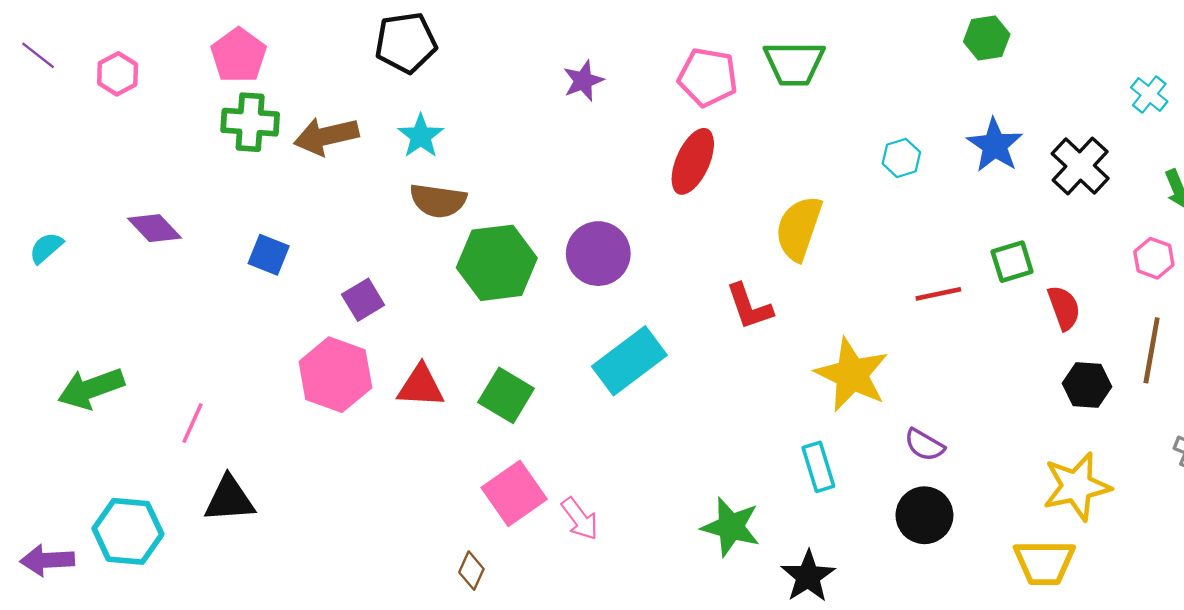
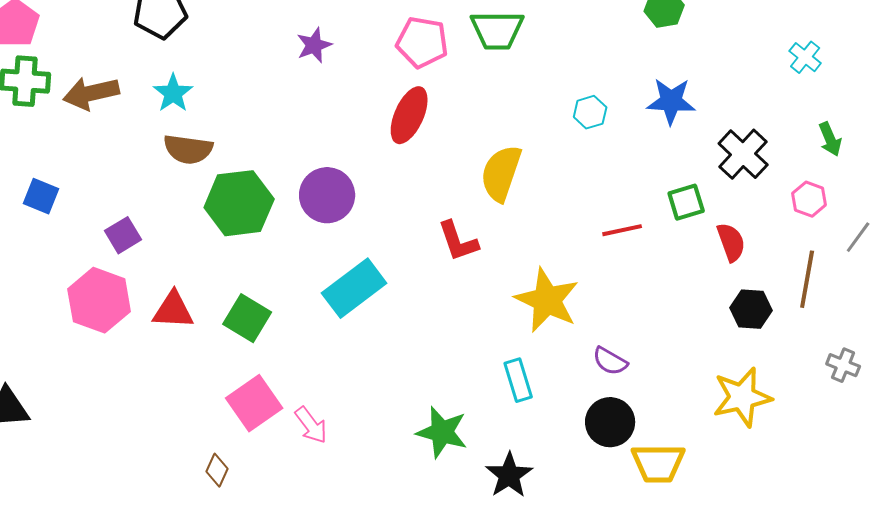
blue star: (995, 145) -> (671, 101), turned -30
black cross: (1080, 166) -> (743, 154), moved
yellow trapezoid: (1044, 563) -> (658, 463), moved

